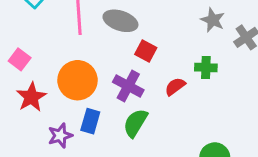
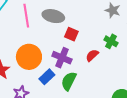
green cross: (206, 67) -> (111, 41), turned 32
blue rectangle: (90, 121) -> (47, 77), moved, turned 35

